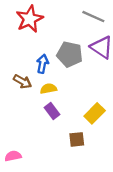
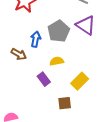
gray pentagon: (70, 54) -> (59, 31), turned 30
yellow semicircle: (48, 89) -> (57, 61), moved

